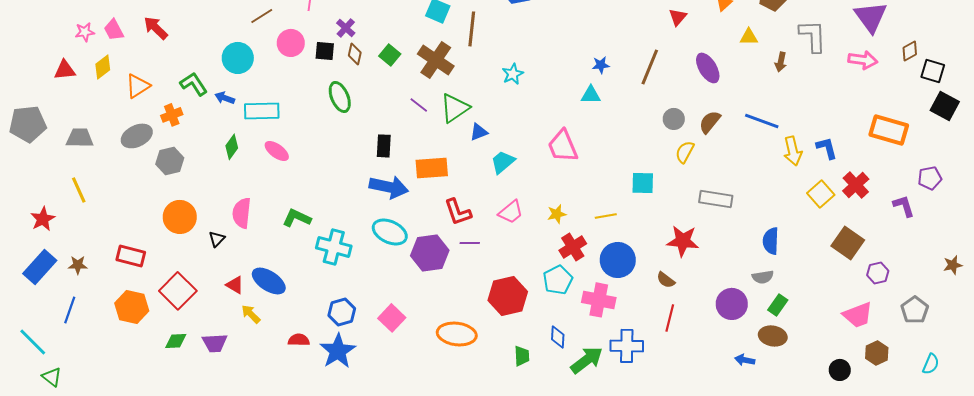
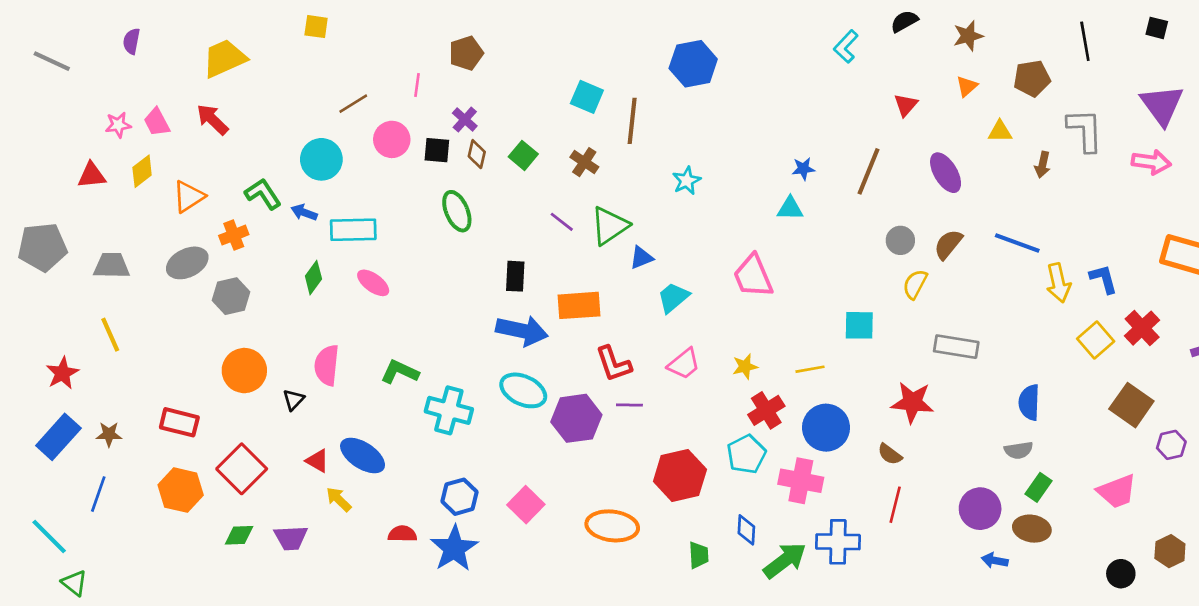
brown cross: (436, 60) -> (584, 162), size x0.6
purple circle: (732, 304) -> (980, 509), moved
pink trapezoid: (858, 315) -> (1117, 491), moved

